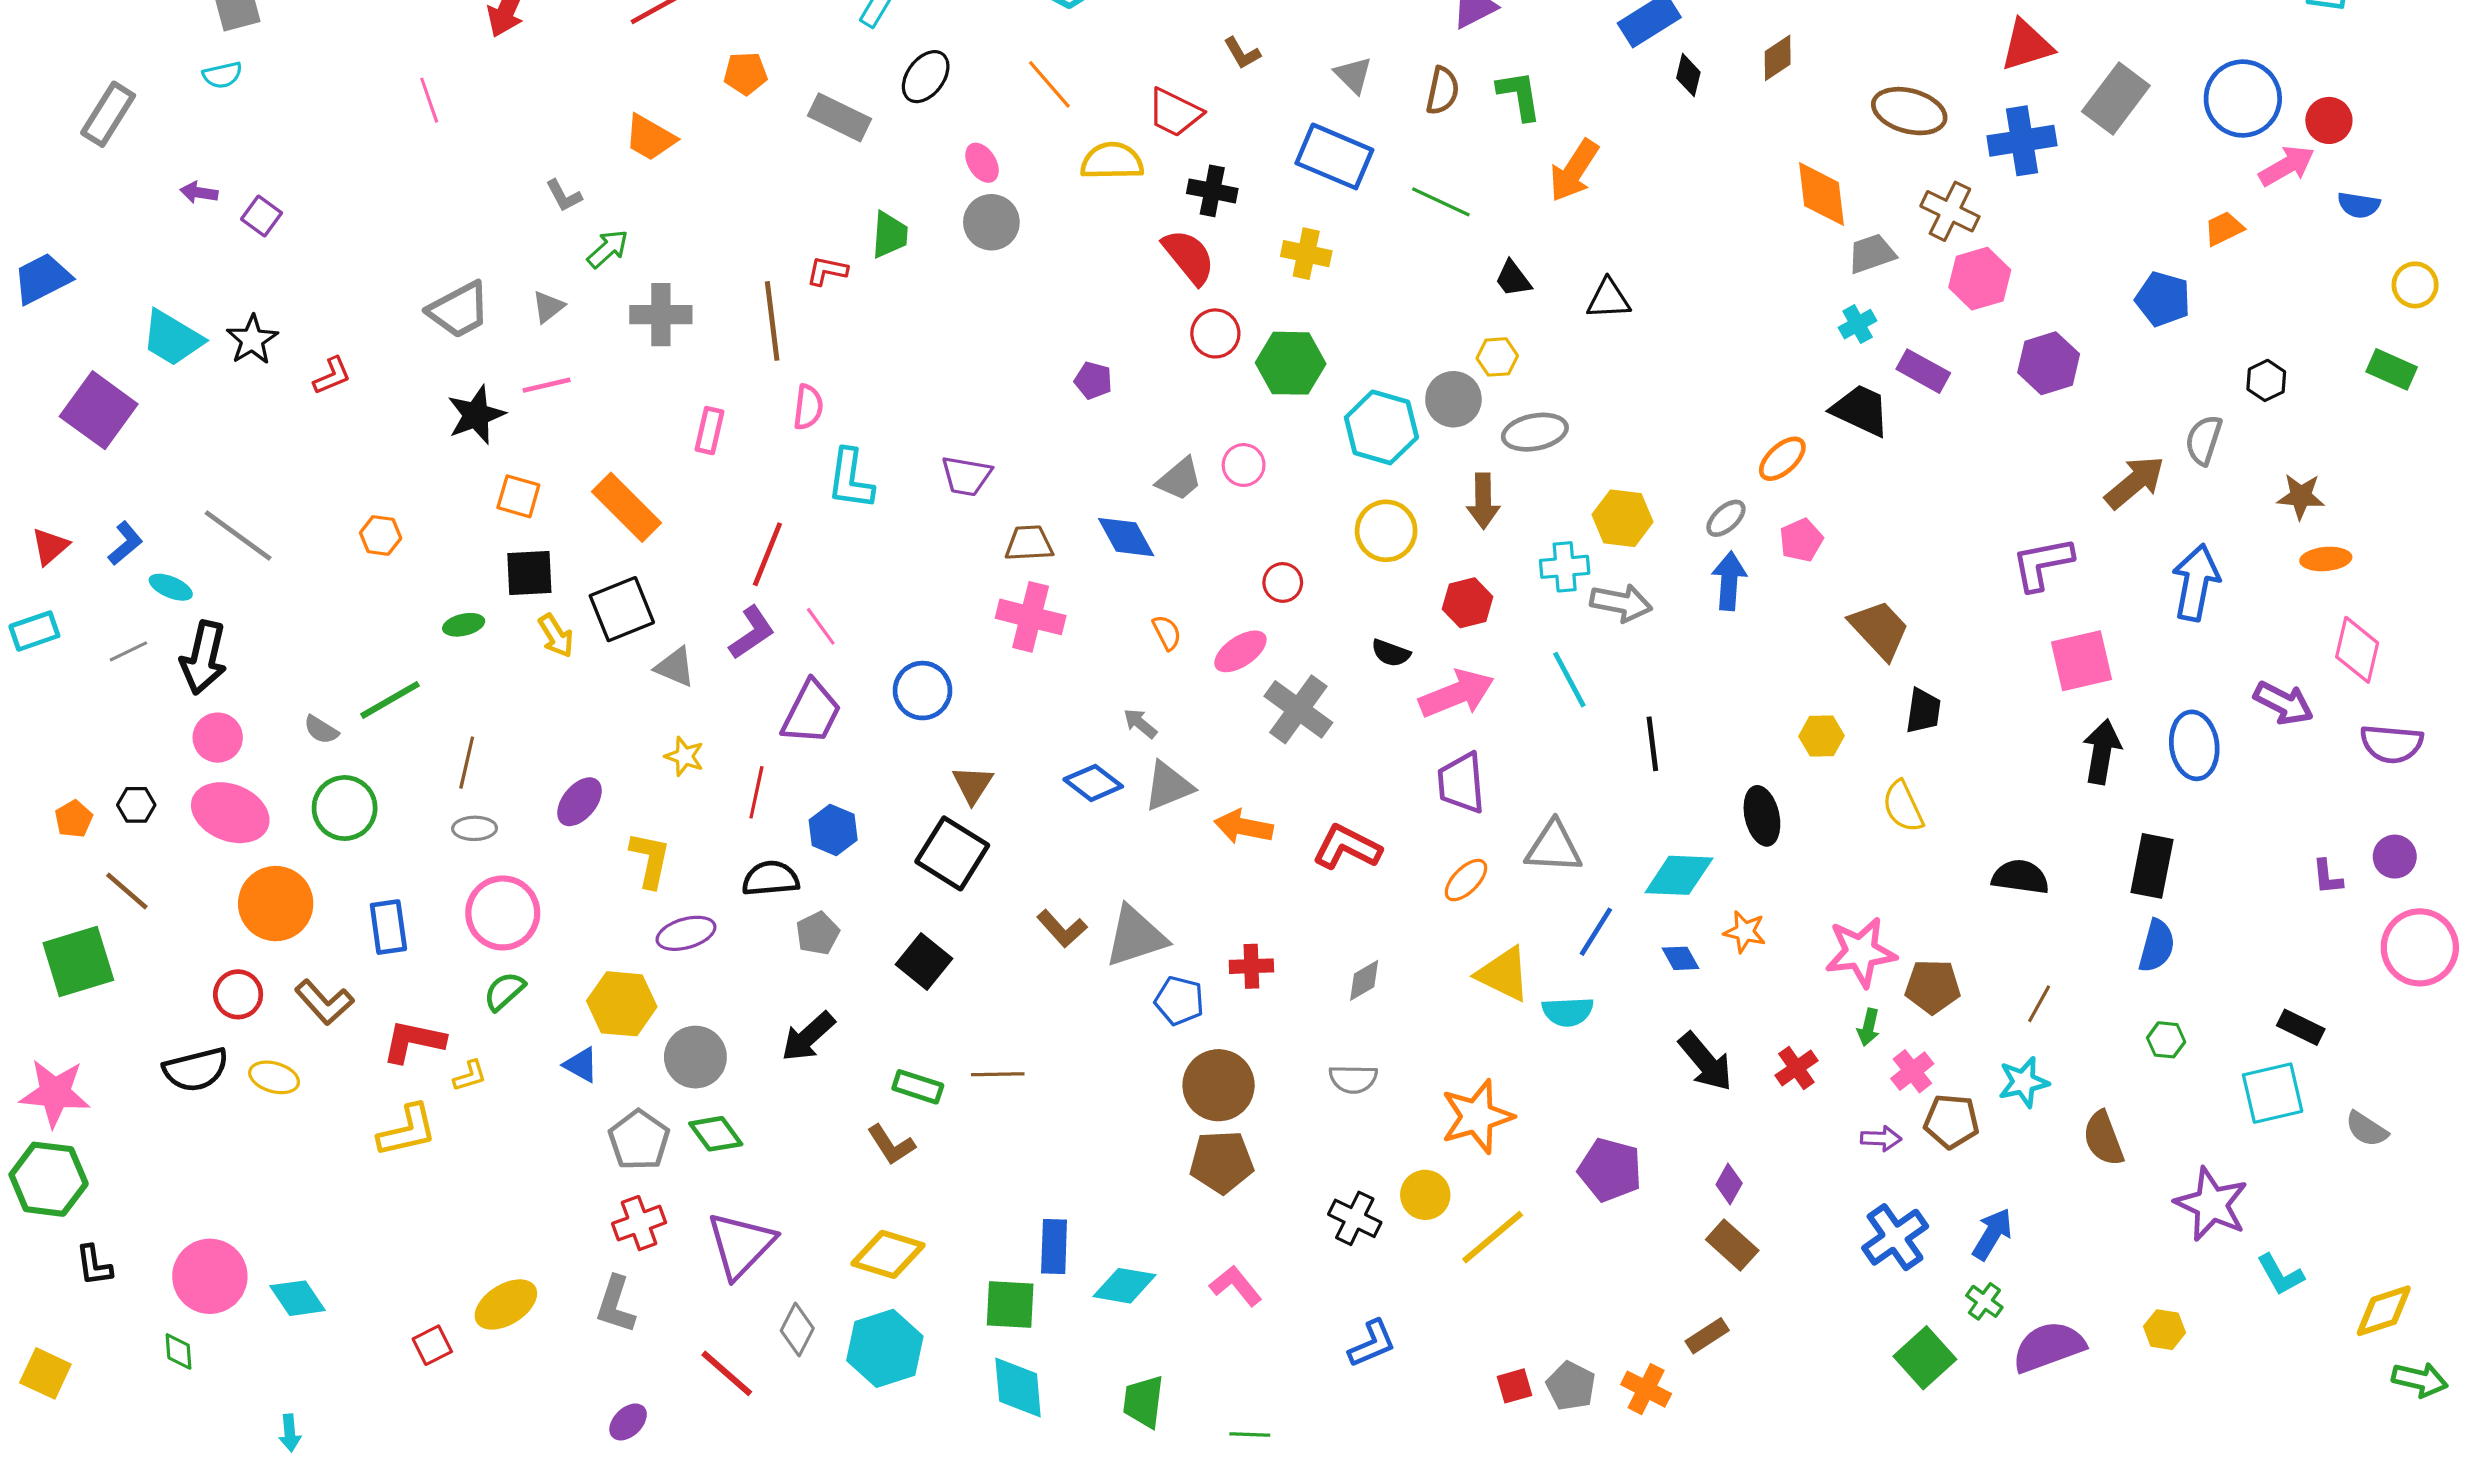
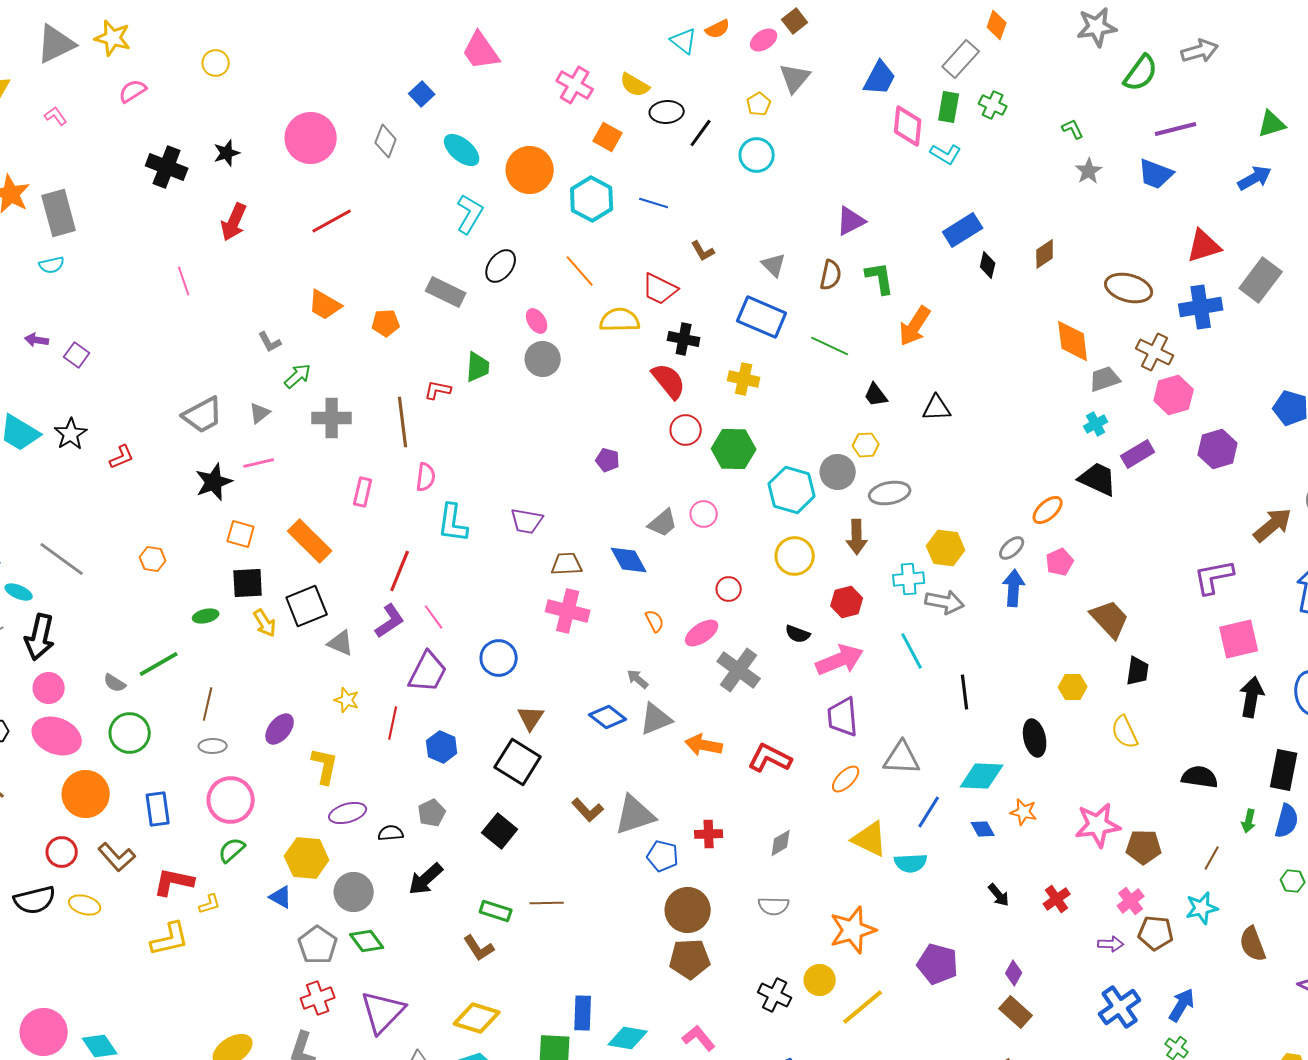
orange pentagon: (746, 73) -> (386, 323), moved
purple rectangle: (1923, 371) -> (1138, 454), turned -60
black semicircle: (771, 878) -> (391, 833), moved, size x0.7
green arrow: (1868, 1027) -> (1249, 821), moved
black arrow: (1706, 1062) -> (999, 895), size x0.6

